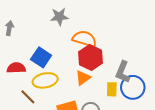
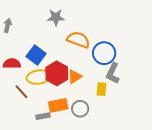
red hexagon: (91, 58) -> (57, 73), moved
blue circle: (133, 87) -> (104, 53), moved

